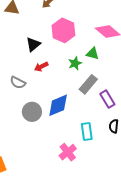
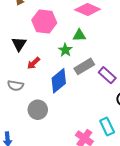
gray rectangle: (88, 84) -> (84, 66), turned 36
blue diamond: (58, 105) -> (59, 81), moved
cyan rectangle: (87, 132) -> (107, 126), moved

